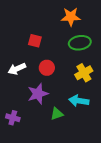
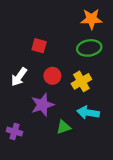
orange star: (71, 17) -> (91, 19), moved
white arrow: (17, 69) -> (19, 77), turned -30
yellow cross: (84, 73) -> (81, 81), moved

